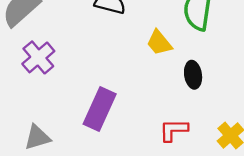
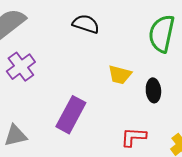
yellow trapezoid: (159, 43) -> (120, 75), moved, turned -40

